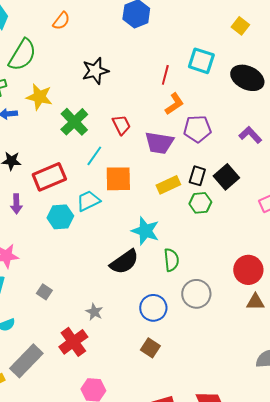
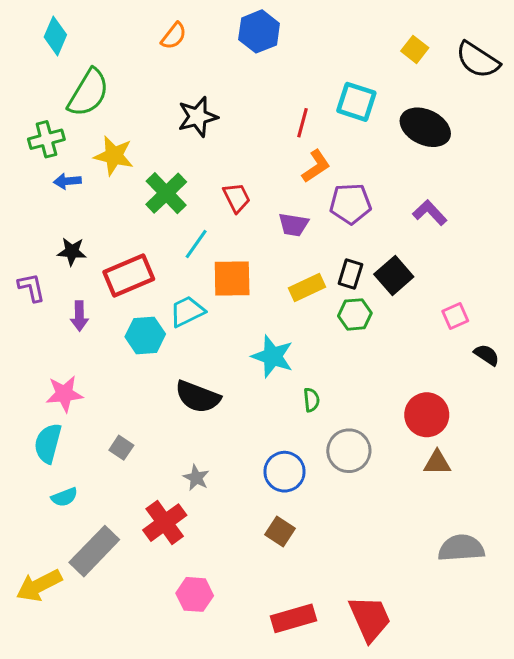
orange semicircle: (61, 21) -> (174, 36), moved
purple trapezoid: (159, 143) -> (293, 225), size x0.7
green semicircle: (171, 260) -> (311, 400), size x0.7
black semicircle: (124, 262) -> (198, 397), moved, turned 56

